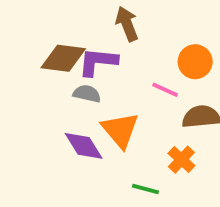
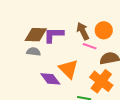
brown arrow: (127, 24) -> (83, 31), moved
gray semicircle: (87, 94) -> (34, 52), moved
orange cross: (181, 160) -> (101, 81), size x1.6

